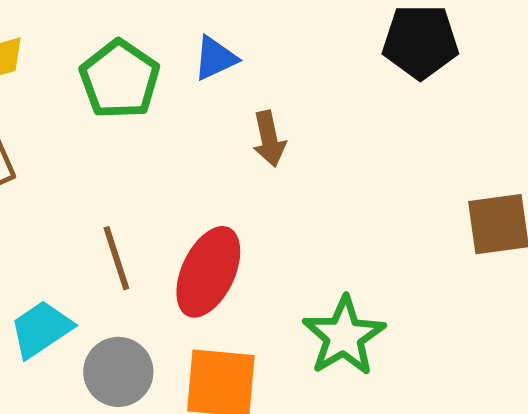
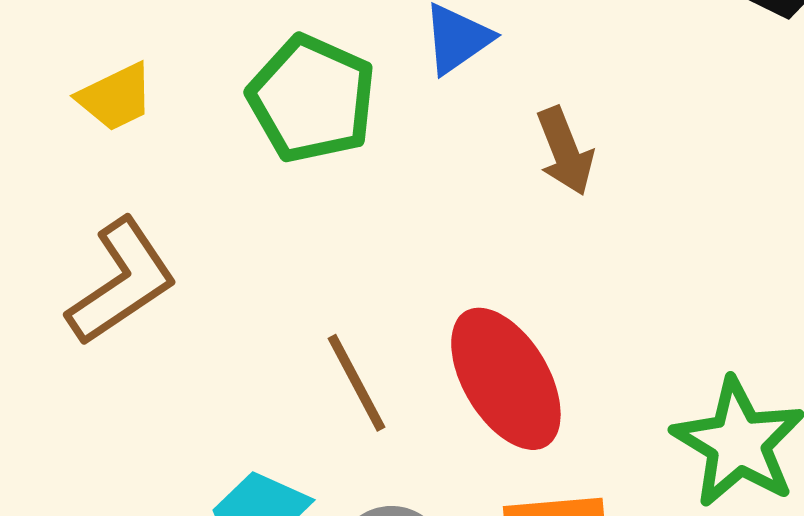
red ellipse: (208, 272) -> (506, 379), turned -46

